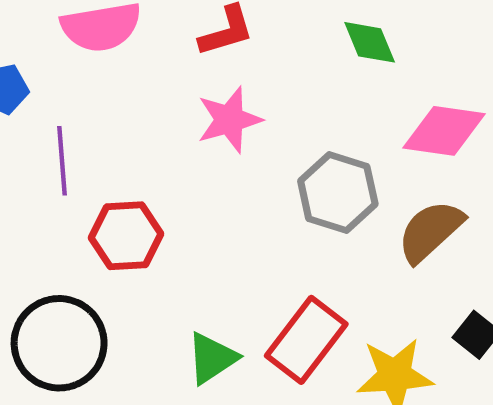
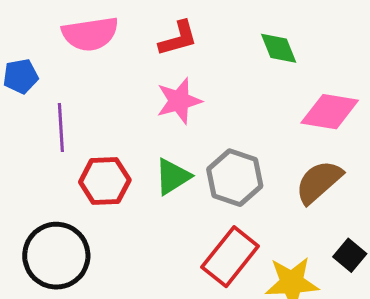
gray hexagon: (338, 192) -> (235, 178), moved
green triangle: (212, 358) -> (173, 177), moved

